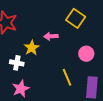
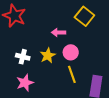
yellow star: (32, 48) -> (48, 56), moved
pink circle: (86, 54) -> (71, 52), moved

